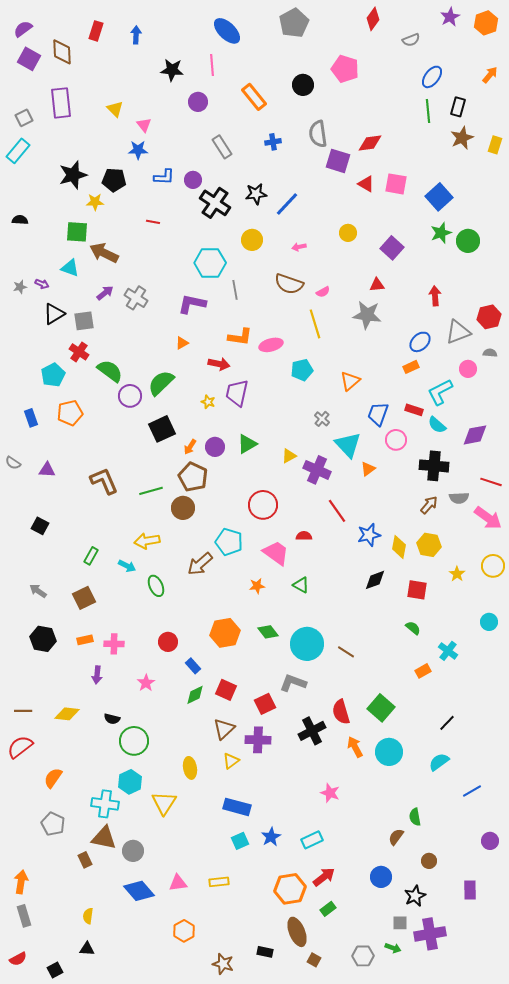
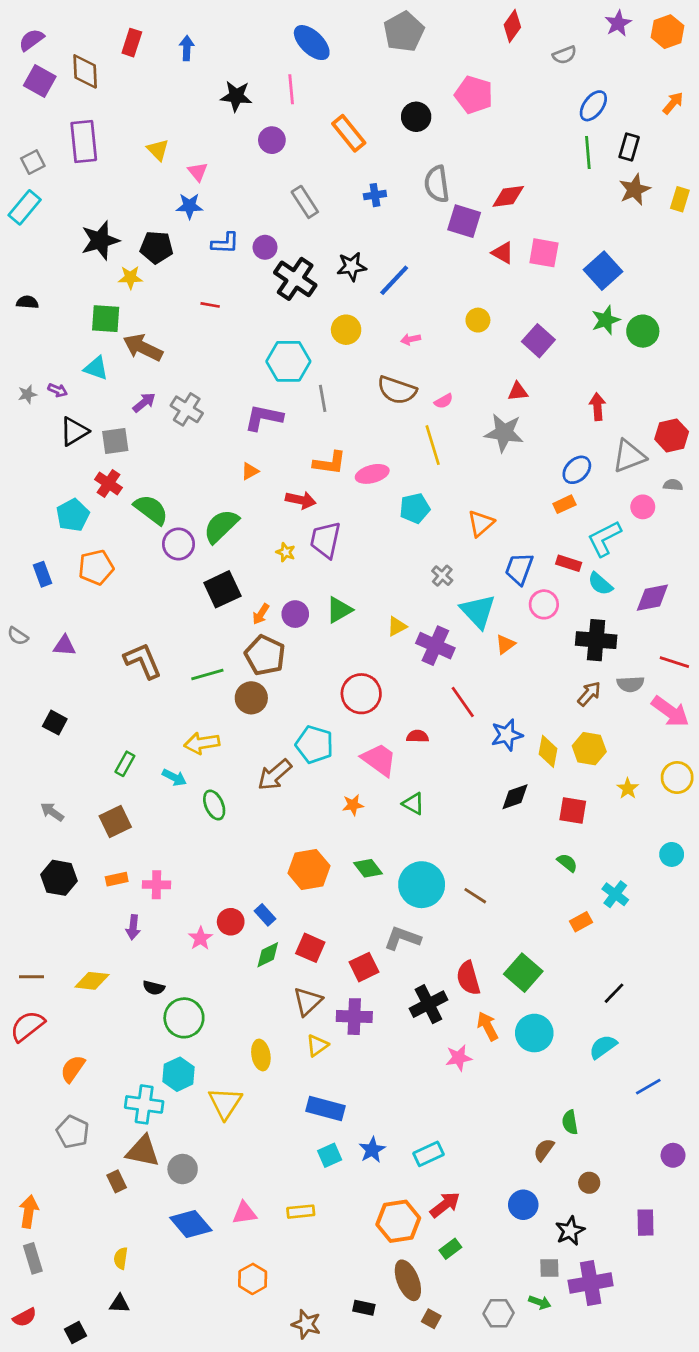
red circle: (168, 642) -> (231, 922), moved
pink star: (330, 793) -> (459, 1058), moved, turned -30

